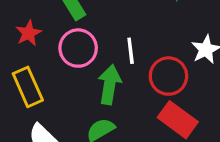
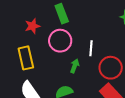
green arrow: (110, 85) -> (75, 66), size x0.6

